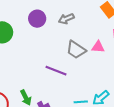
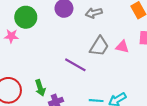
gray trapezoid: (76, 50) -> (99, 46), turned -100

